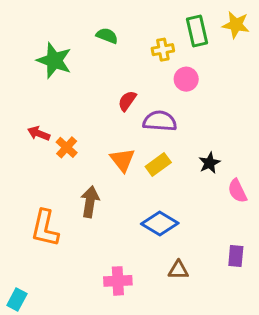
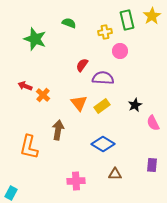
yellow star: (236, 25) -> (152, 16), turned 30

